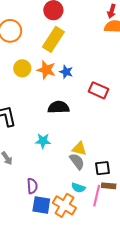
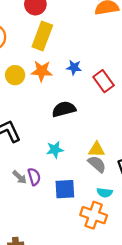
blue star: (66, 72) -> (74, 67), moved
red rectangle: (98, 90) -> (104, 81), turned 42
purple semicircle: (32, 186) -> (34, 177), moved
blue square: (41, 205) -> (65, 189), moved

